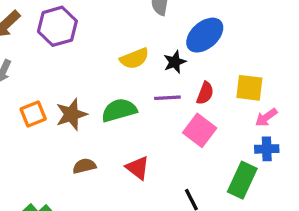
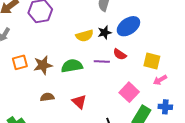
black star: (175, 62) -> (105, 32), moved
red semicircle: (205, 93) -> (120, 54), moved, turned 96
pink square: (200, 130) -> (129, 92), moved
blue cross: (267, 149) -> (165, 107), moved

